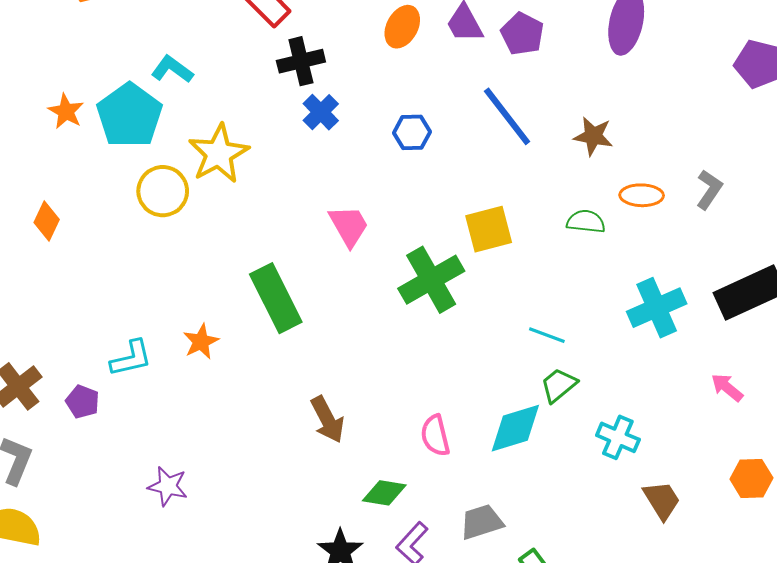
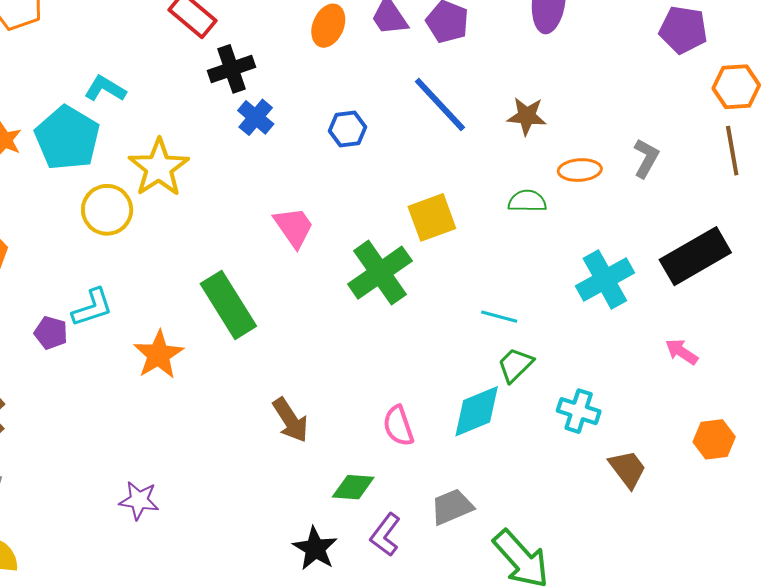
orange star: (201, 342) -> (159, 355), size x1.4
cyan L-shape: (131, 358) -> (92, 308), moved
purple pentagon: (83, 402) -> (51, 333), moved

